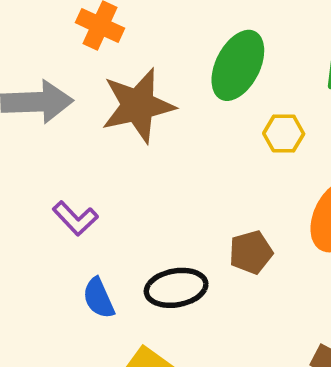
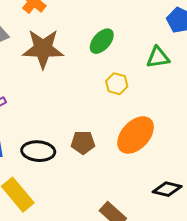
green ellipse: (238, 65) -> (102, 41), size x0.7

